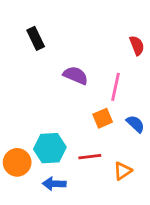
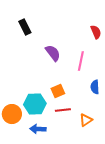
purple semicircle: (76, 75) -> (53, 53), turned 30
orange square: (103, 118) -> (58, 91), moved
blue semicircle: (135, 124) -> (95, 87), turned -136

